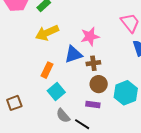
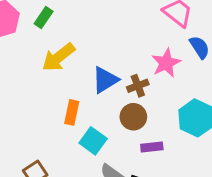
pink star: (90, 36) -> (166, 63), moved
brown circle: (99, 84) -> (133, 117), moved

